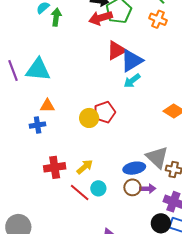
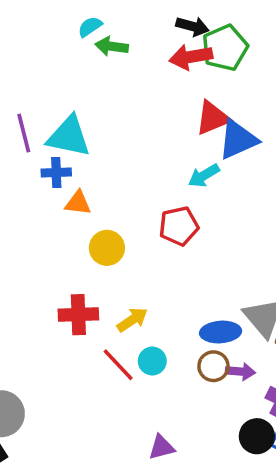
green arrow: (56, 17) -> (112, 46), turned -96
cyan arrow: (132, 81) -> (204, 176), moved
yellow circle: (89, 118) -> (107, 248), moved
blue cross: (38, 125) -> (56, 172), moved

